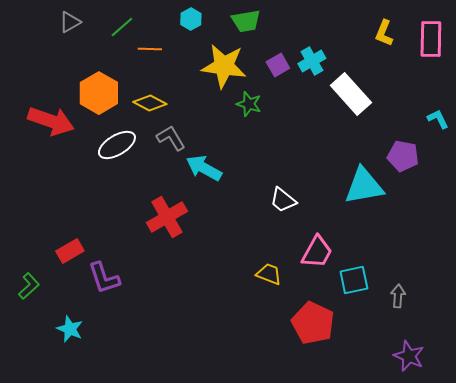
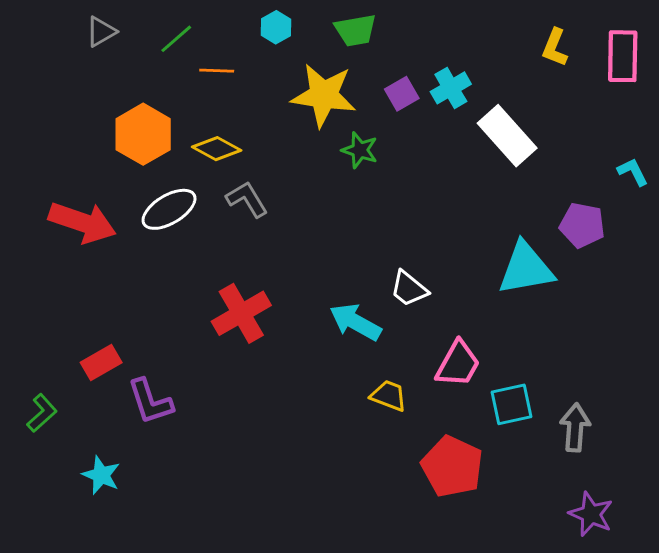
red arrow: (51, 121) -> (82, 222), moved
cyan arrow: (204, 168) -> (355, 322), moved
gray arrow: (398, 296) -> (575, 427), size x1.4

